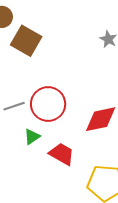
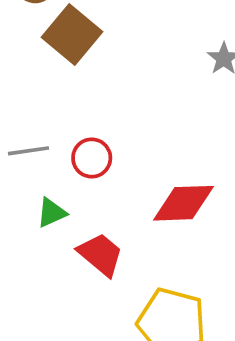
red circle: (48, 104) -> (92, 158), size x0.6

